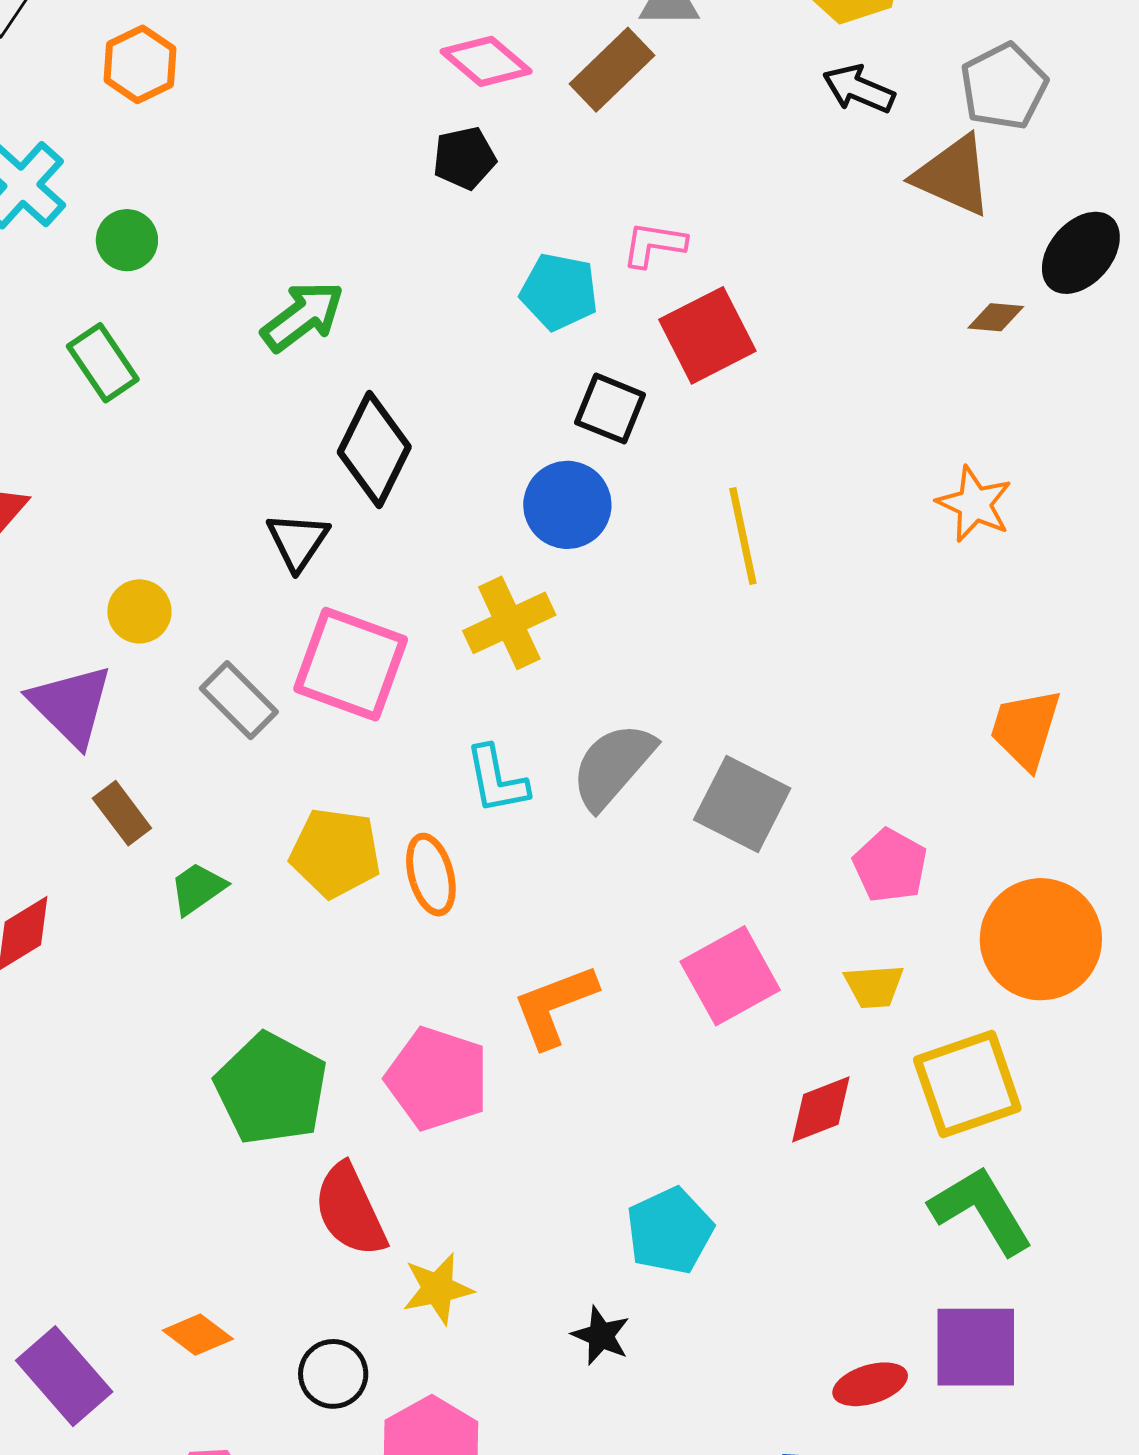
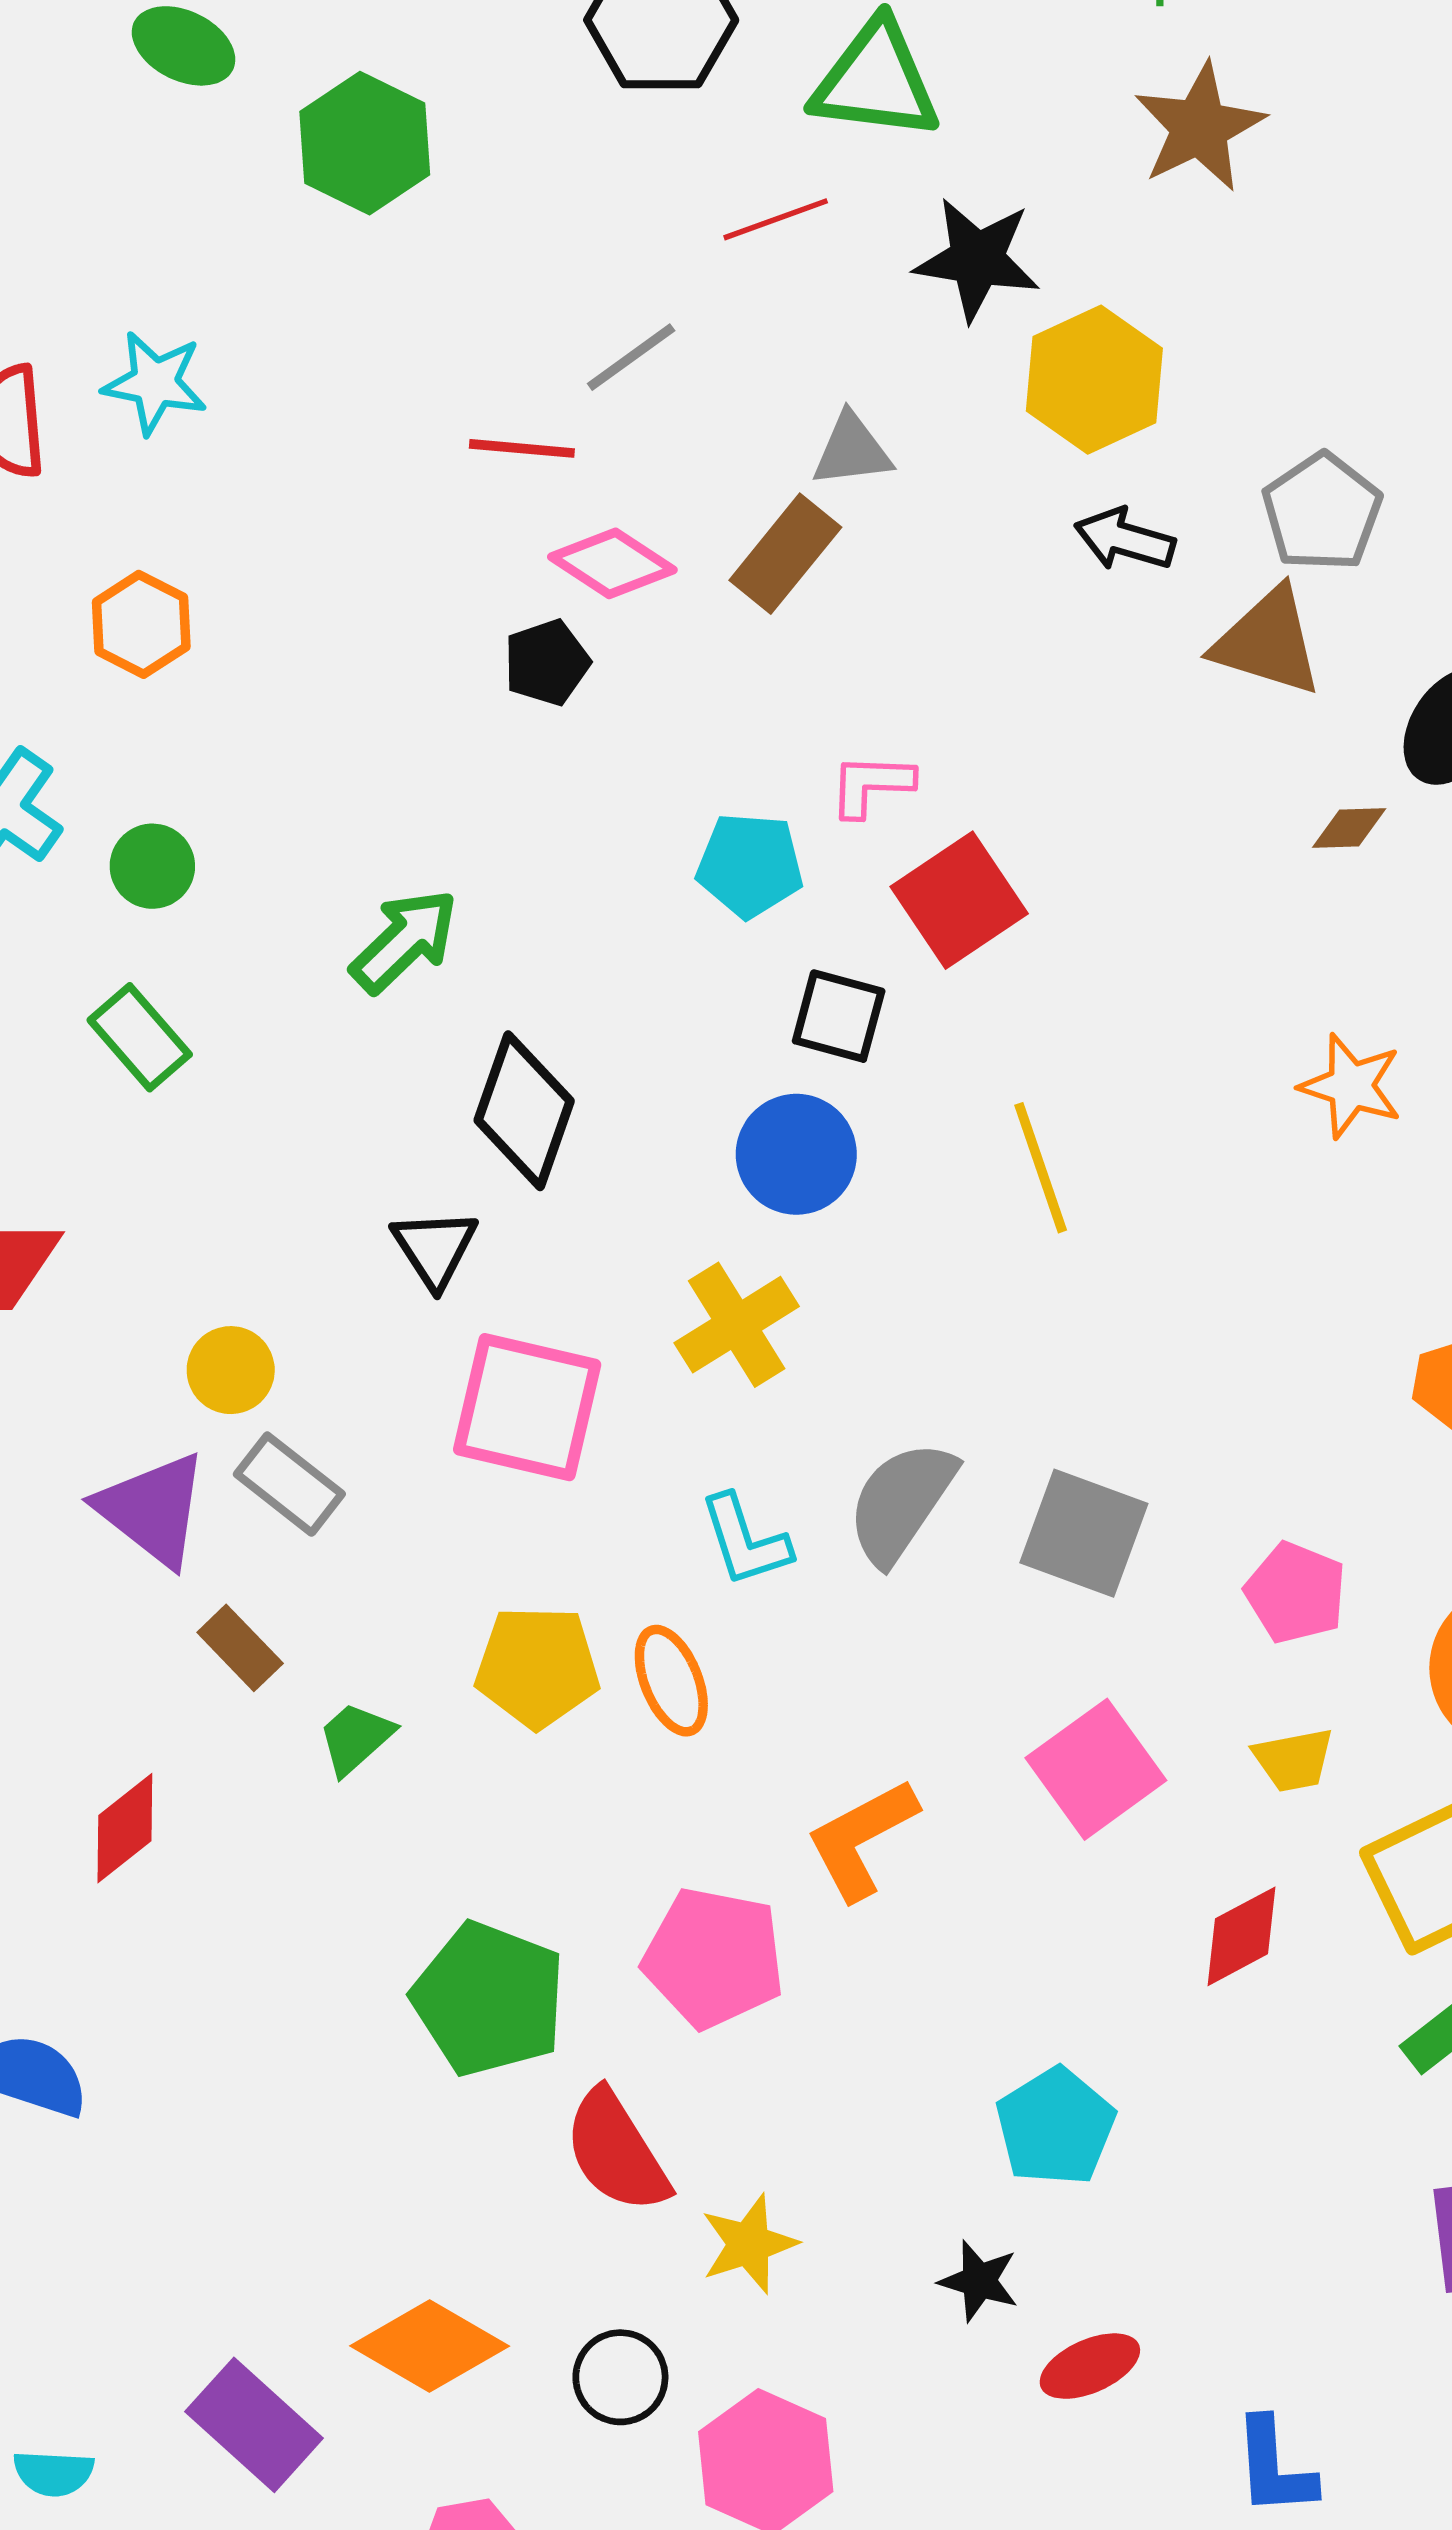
black pentagon: (464, 158) -> (547, 663), moved
gray rectangle: (239, 700) -> (289, 1484), moved
orange diamond: (198, 1335) -> (430, 2346), size x1.6
red ellipse: (870, 1384) -> (1090, 2366), moved

